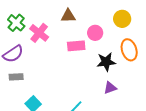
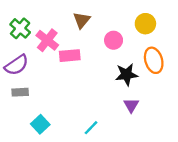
brown triangle: (68, 16) -> (82, 20), turned -49
pink rectangle: (76, 46) -> (70, 56), moved
purple triangle: (110, 88) -> (131, 105), turned -40

